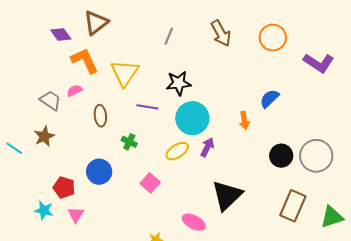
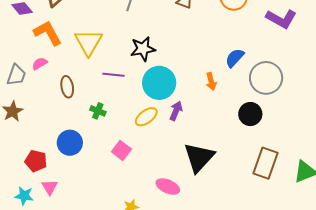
gray trapezoid: (50, 100) -> (16, 75), turned 80
gray circle: (316, 156) -> (266, 78), moved
cyan star: (44, 210) -> (24, 196), moved

